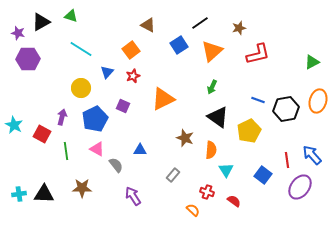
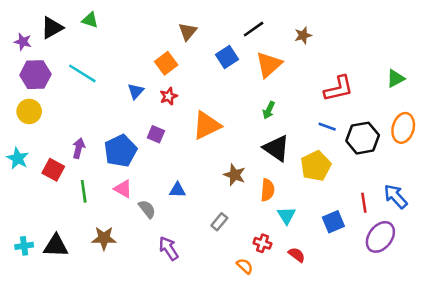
brown triangle: (148, 25) -> (188, 32), turned 42
cyan line: (81, 49) -> (82, 73), moved
red L-shape: (258, 54) -> (339, 89), moved
yellow circle: (81, 88) -> (29, 111), moved
blue square: (263, 175) -> (333, 222), turned 30

